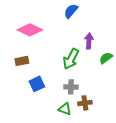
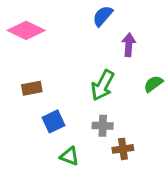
pink diamond: (30, 30) -> (26, 30), moved
purple arrow: (89, 41) -> (129, 45), moved
green triangle: (65, 109) -> (69, 156), moved

